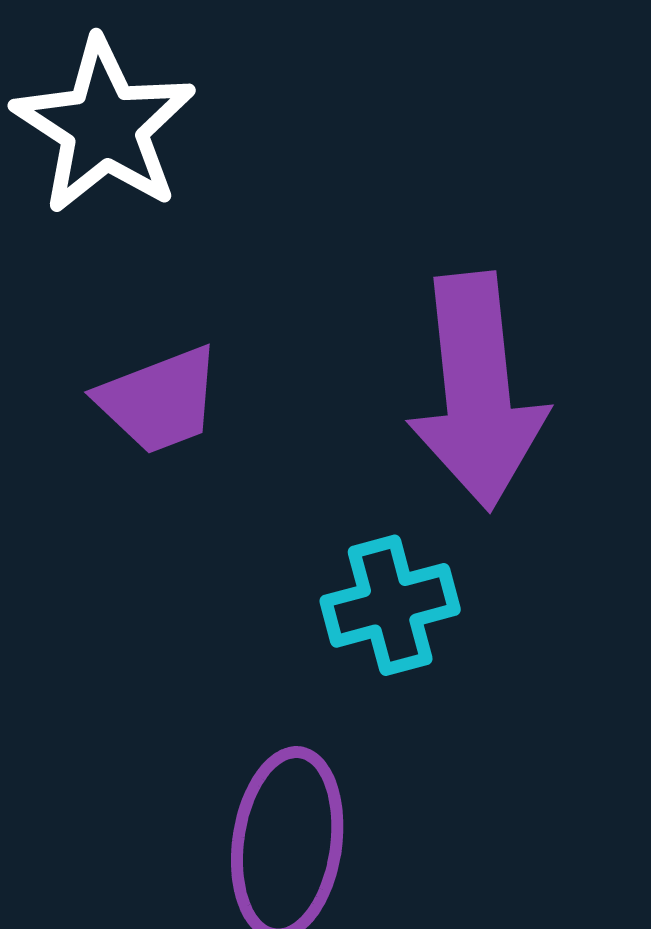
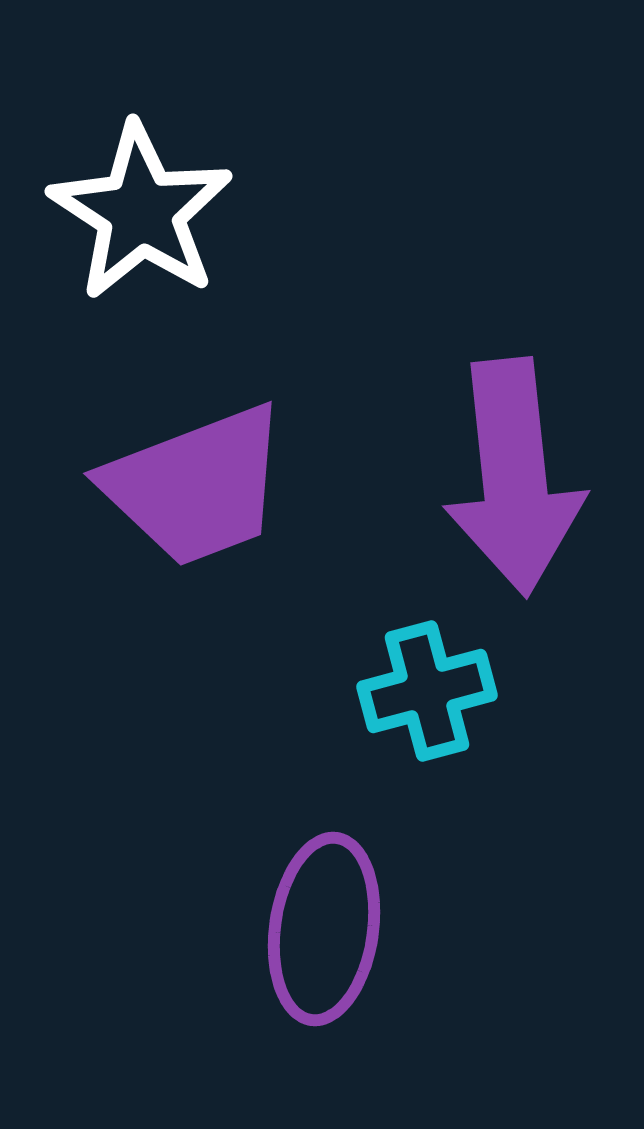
purple trapezoid: (159, 400) -> (196, 486), size x1.5

